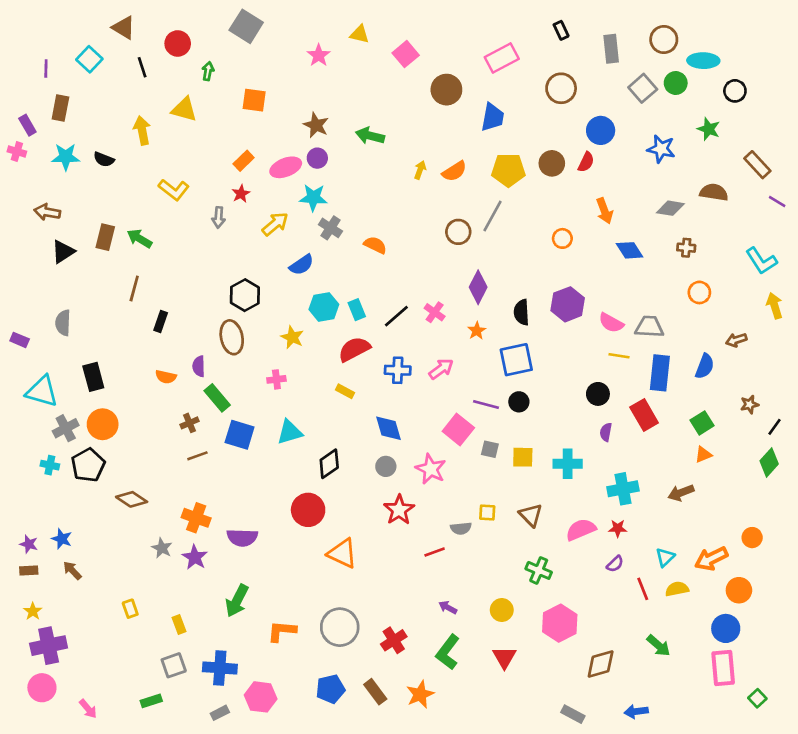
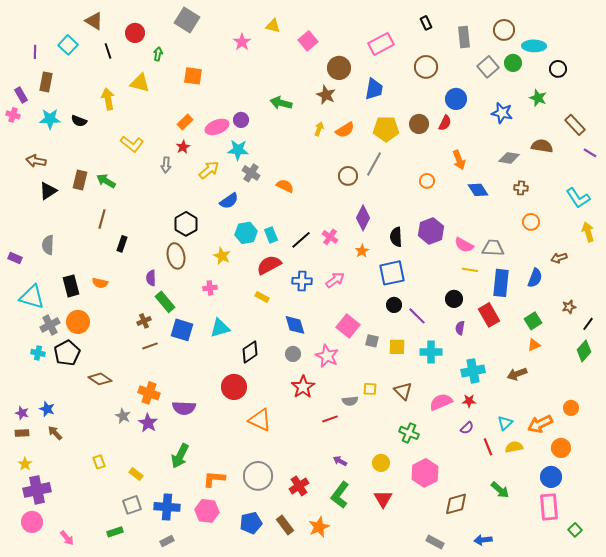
brown star: (316, 125) -> (326, 95), moved
orange semicircle: (166, 377) -> (100, 283), moved
purple line: (486, 404) -> (417, 316), moved, turned 30
yellow rectangle: (179, 624) -> (136, 474), turned -32
pink hexagon: (261, 697) -> (207, 511), moved

